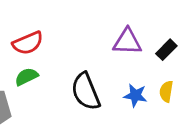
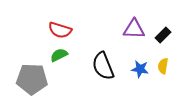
red semicircle: (28, 43) -> (60, 30), turned 40

